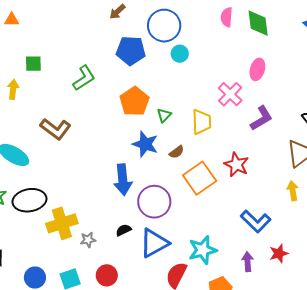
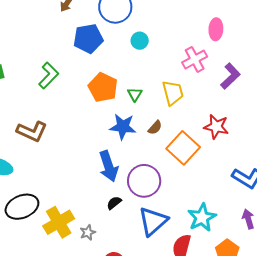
cyan circle: (180, 54) -> (140, 41), moved
pink cross: (230, 94) -> (195, 59), turned 30
black semicircle: (124, 230) -> (114, 203), moved

